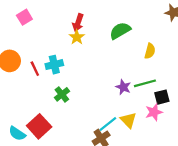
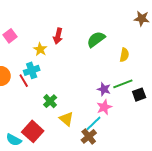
yellow star: (77, 37) -> (40, 49), moved
cyan cross: (54, 65) -> (32, 70), moved
pink star: (154, 112) -> (104, 107), moved
yellow triangle: (128, 120) -> (66, 119), moved

